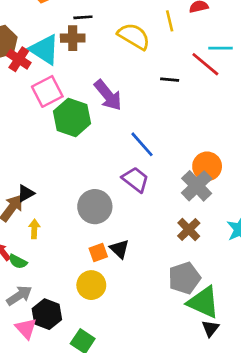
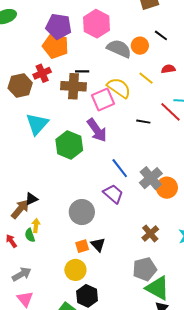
yellow line: (170, 21) -> (146, 78), turned -42
brown cross: (73, 38) -> (74, 86), size x1.4
cyan triangle: (45, 50) -> (37, 124), moved, turned 35
red cross: (19, 59) -> (42, 73), moved, turned 30
pink square: (47, 91) -> (103, 99), moved
gray cross: (197, 186) -> (151, 178), moved
green semicircle: (18, 262) -> (30, 235), moved, turned 40
black hexagon: (47, 314) -> (87, 296), moved

